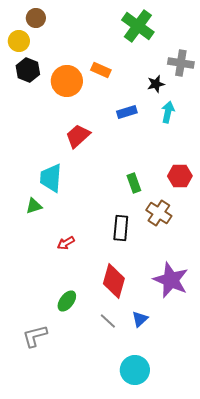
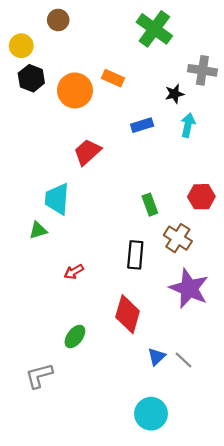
brown circle: (36, 18) -> (58, 20), moved
purple star: (171, 280) -> (189, 288), moved
gray line: (108, 321) -> (183, 360), moved

